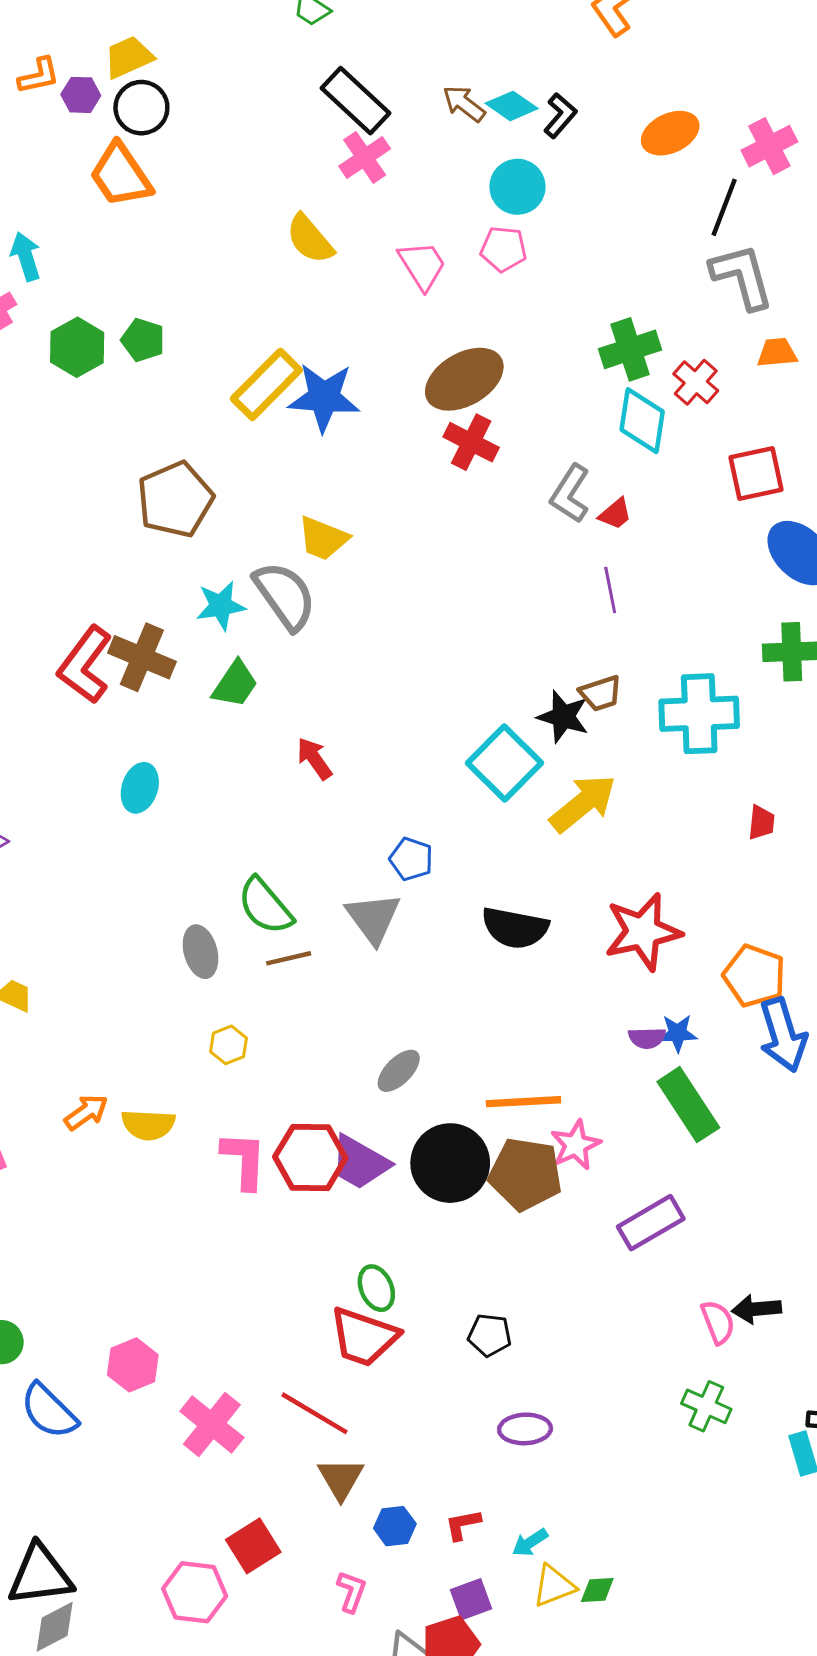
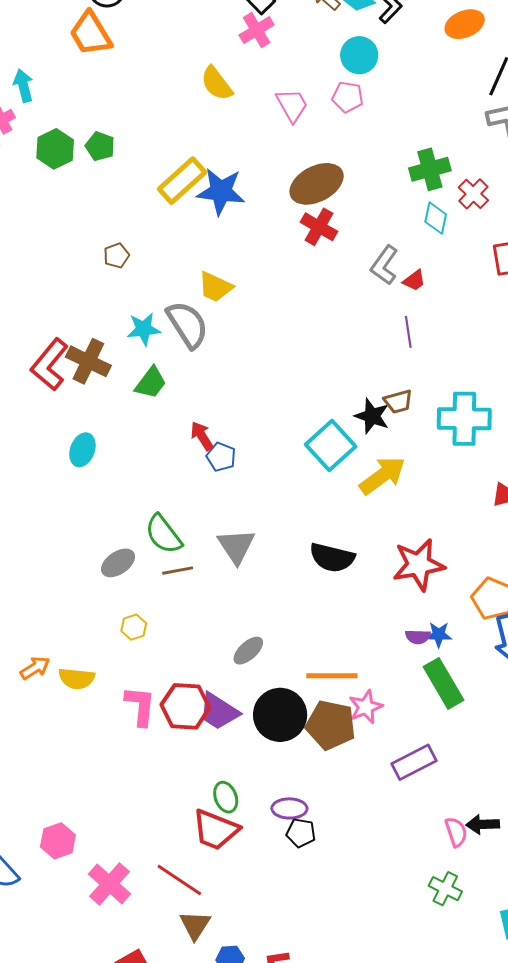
cyan diamond: (642, 421) -> (436, 218), size x0.7
brown pentagon: (175, 500) -> (116, 256), size x0.5
blue pentagon: (411, 859) -> (221, 457), moved
gray ellipse: (201, 952) -> (118, 563), turned 68
purple ellipse: (525, 1429) -> (289, 808), moved

